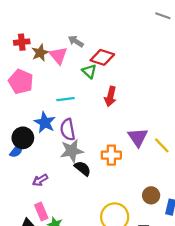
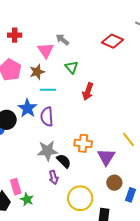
brown star: (40, 53) -> (37, 72), moved
red diamond: (102, 57) -> (112, 41), moved
purple triangle: (138, 137) -> (106, 157), moved
gray star: (72, 151) -> (47, 151), moved
black semicircle: (83, 168) -> (64, 161), moved
purple arrow: (40, 180) -> (54, 177), moved, turned -80

